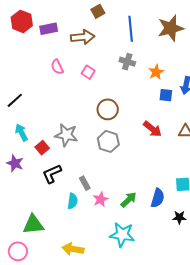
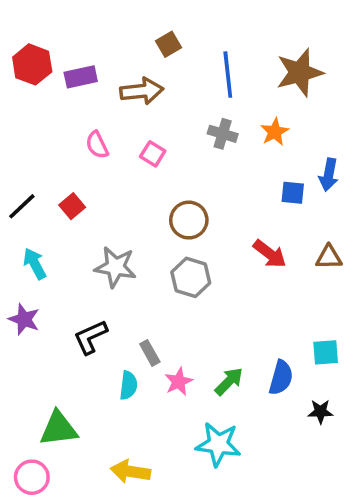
orange star: (156, 72) -> (275, 132), moved
red square: (42, 148) -> (72, 206), moved

